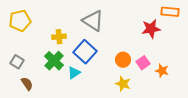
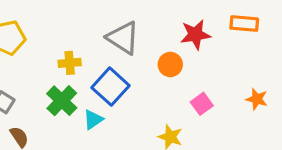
red star: (151, 29) -> (195, 35), moved
orange circle: (123, 60) -> (170, 64), moved
orange star: (162, 71) -> (257, 99), moved

